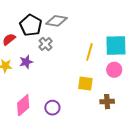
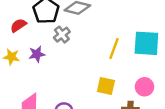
pink circle: (114, 70) -> (145, 87), moved

